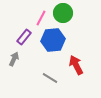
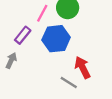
gray line: (50, 78) -> (69, 82), moved

